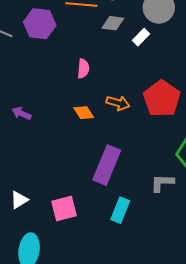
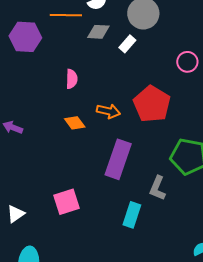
purple rectangle: (107, 165) -> (118, 159), moved
gray L-shape: (162, 183) -> (157, 188), turned -65
pink square: (64, 208) -> (66, 202), moved
cyan rectangle: (120, 210) -> (132, 215), moved

